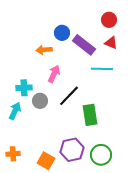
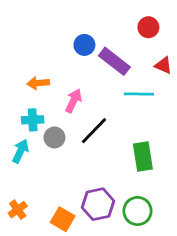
red triangle: (111, 43) -> (163, 65), moved
orange arrow: (44, 50) -> (38, 83), moved
green rectangle: (90, 115) -> (143, 157), moved
orange cross: (13, 154) -> (18, 210), turned -32

